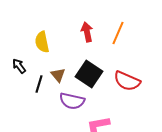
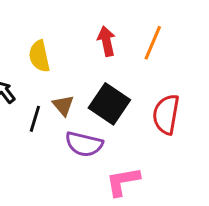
red semicircle: (127, 81) -> (166, 114), turned 76

